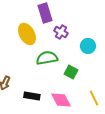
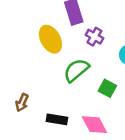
green semicircle: (47, 58) -> (76, 70), turned -30

